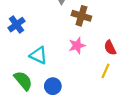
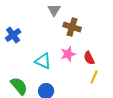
red semicircle: (110, 48) -> (89, 58), moved
cyan triangle: (39, 55) -> (43, 61), moved

